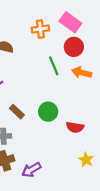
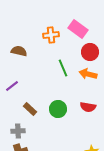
red circle: (74, 47) -> (90, 52), moved
red semicircle: (75, 127) -> (88, 107), moved

